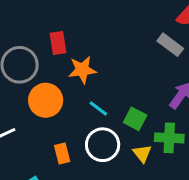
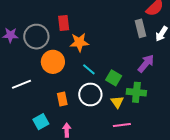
gray rectangle: (170, 45) -> (141, 28), turned 36

